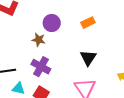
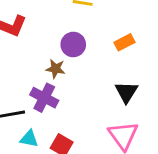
purple cross: (41, 67) -> (44, 98), moved

